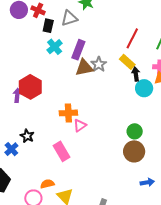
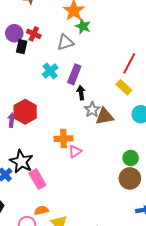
black rectangle: (48, 26) -> (22, 47), moved
gray star: (99, 64) -> (92, 110), moved
brown triangle: (84, 68) -> (104, 116), moved
black arrow: (136, 74) -> (81, 93), moved
black star: (27, 136) -> (21, 161), size x1.6
pink rectangle: (62, 151) -> (37, 179), moved

